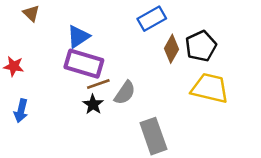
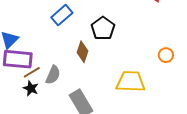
brown diamond: (171, 49) -> (82, 52), moved
yellow trapezoid: (210, 88) -> (131, 82), moved

